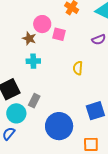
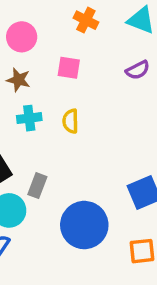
pink circle: (42, 24) -> (22, 37), moved
yellow semicircle: (78, 68) -> (71, 121), moved

